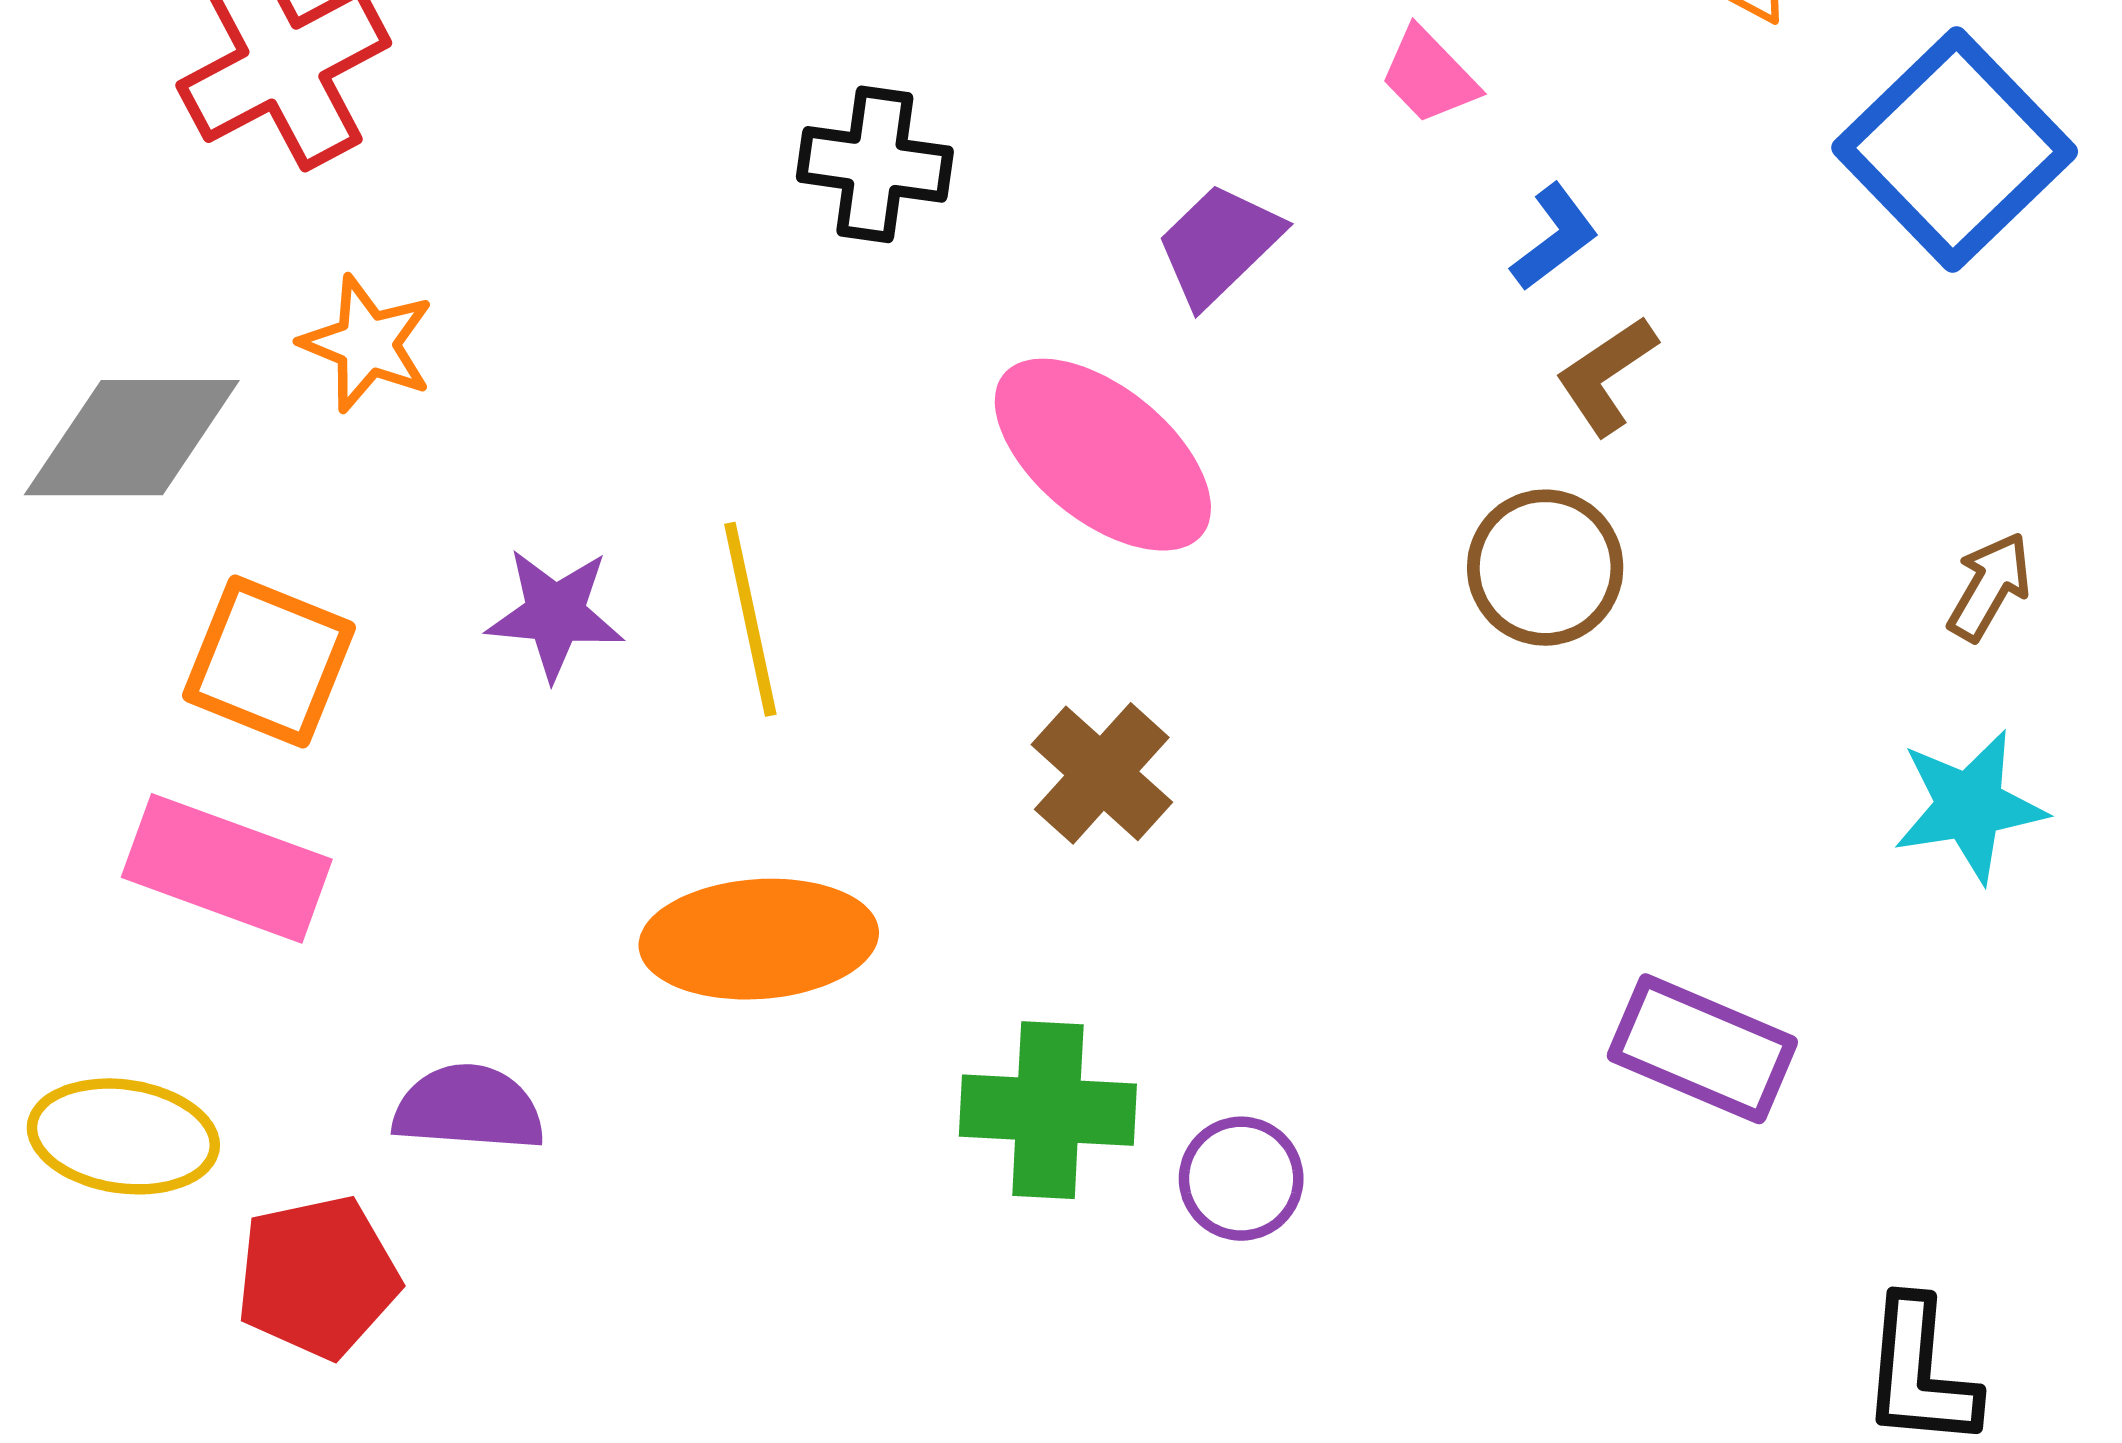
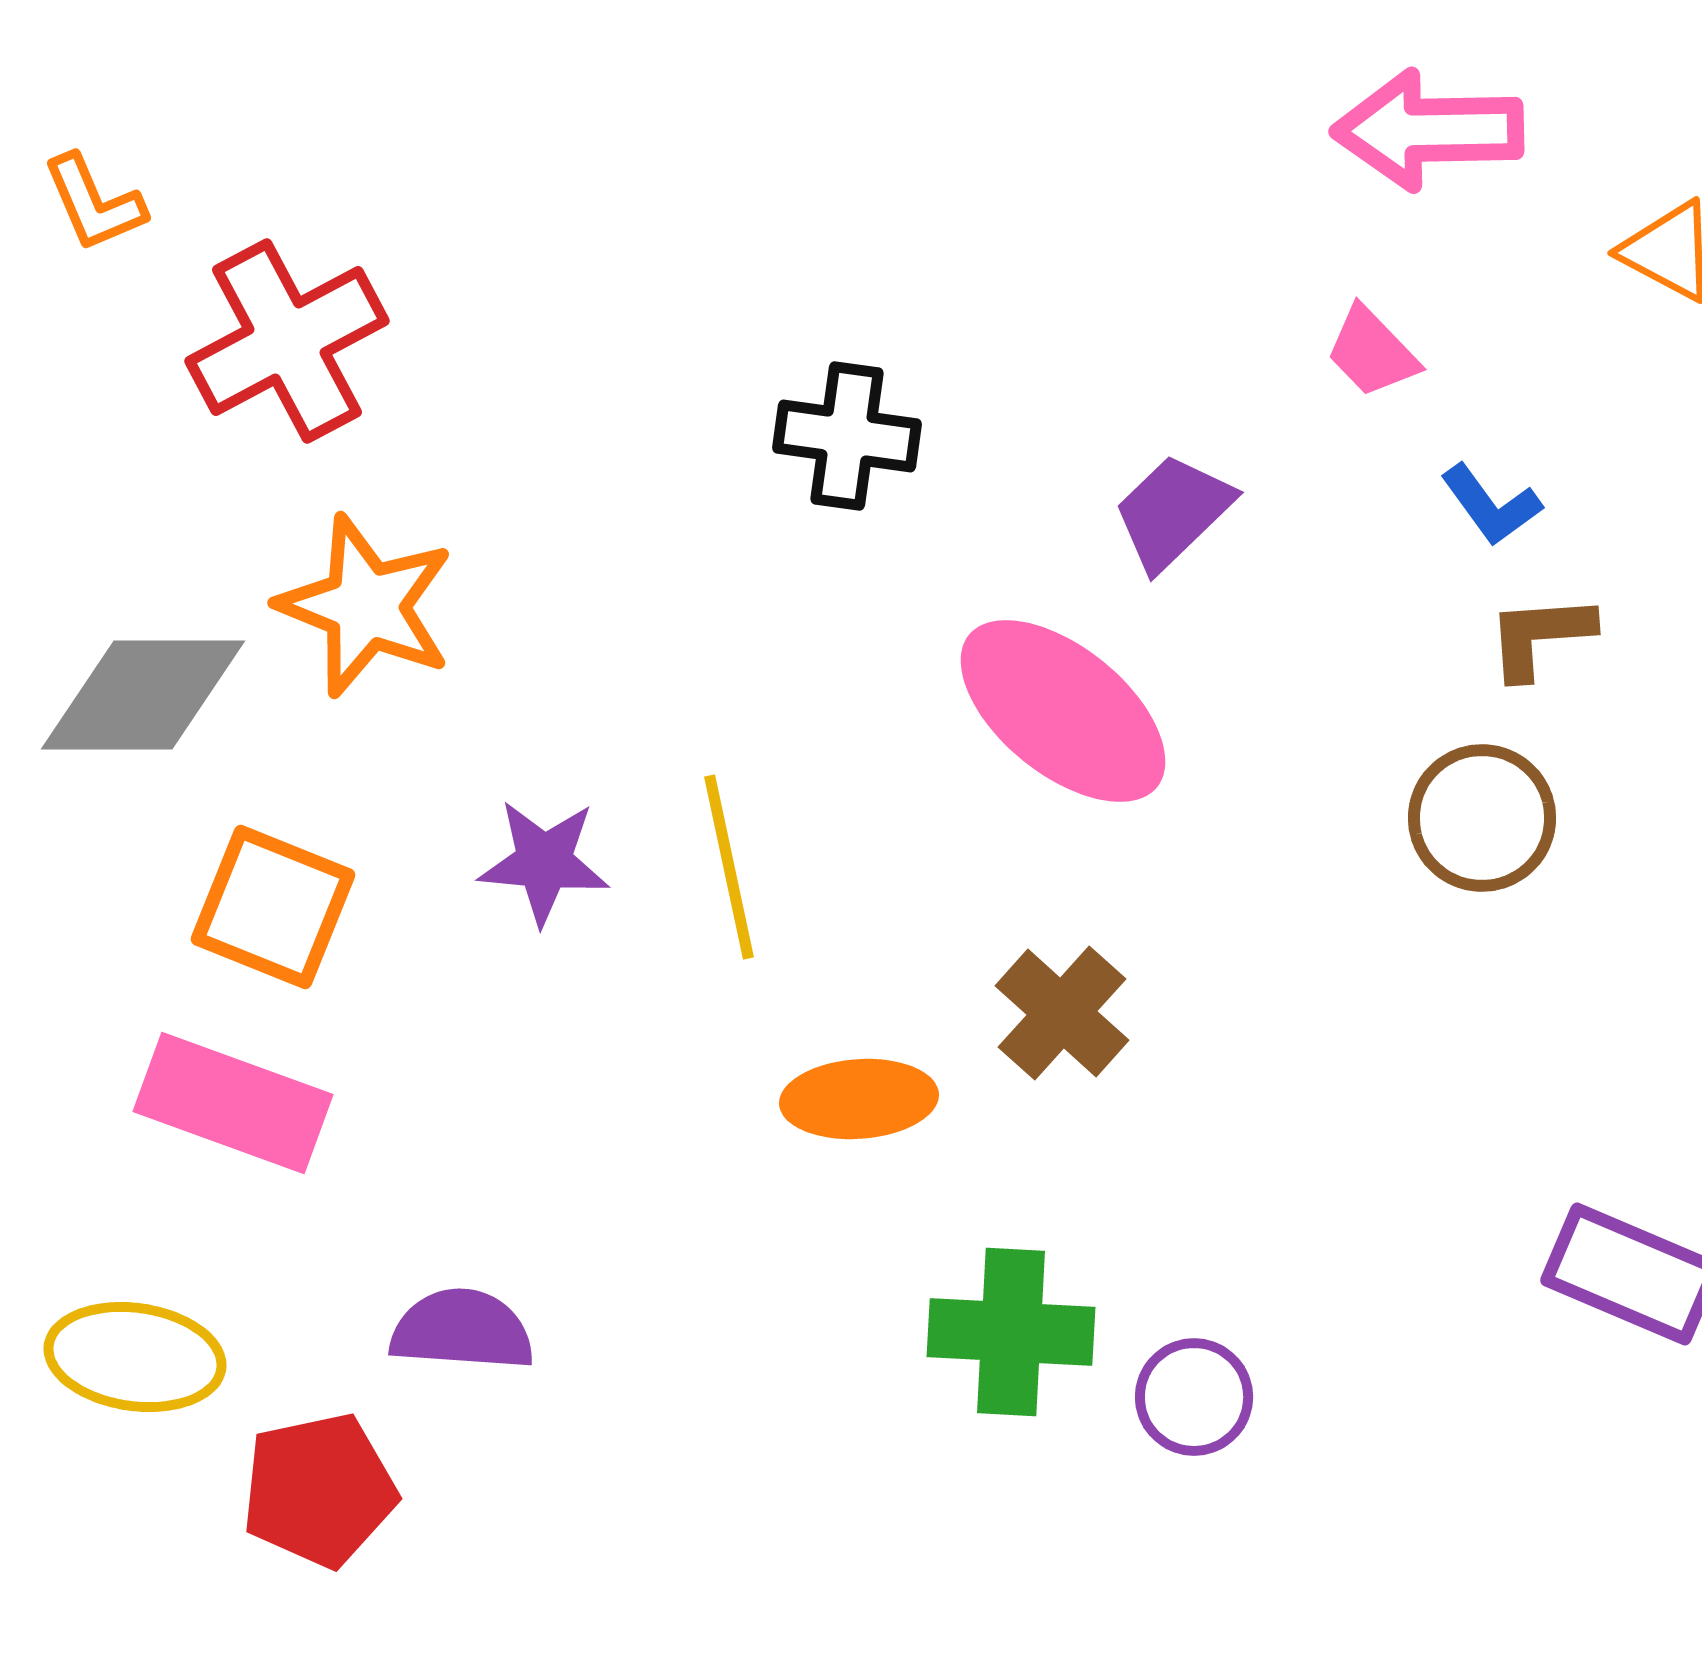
blue L-shape: (1555, 237) -> (1491, 505), turned 91
orange star: (367, 344) -> (366, 606), size x1.4
brown L-shape: (1606, 375) -> (1540, 636), turned 30
orange ellipse: (759, 939) -> (859, 1099), moved, size x0.7

